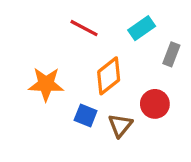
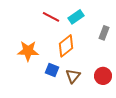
cyan rectangle: (142, 28) -> (76, 17), moved
red circle: (155, 104) -> (103, 76), moved

